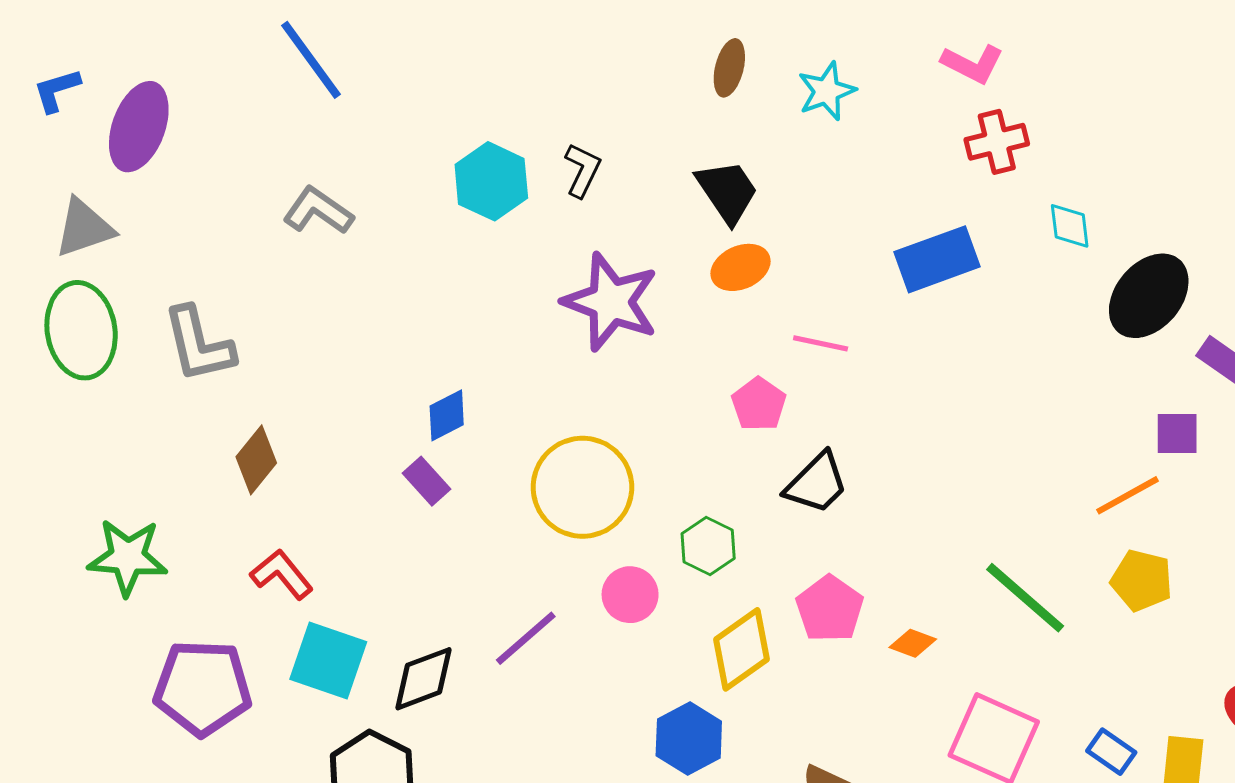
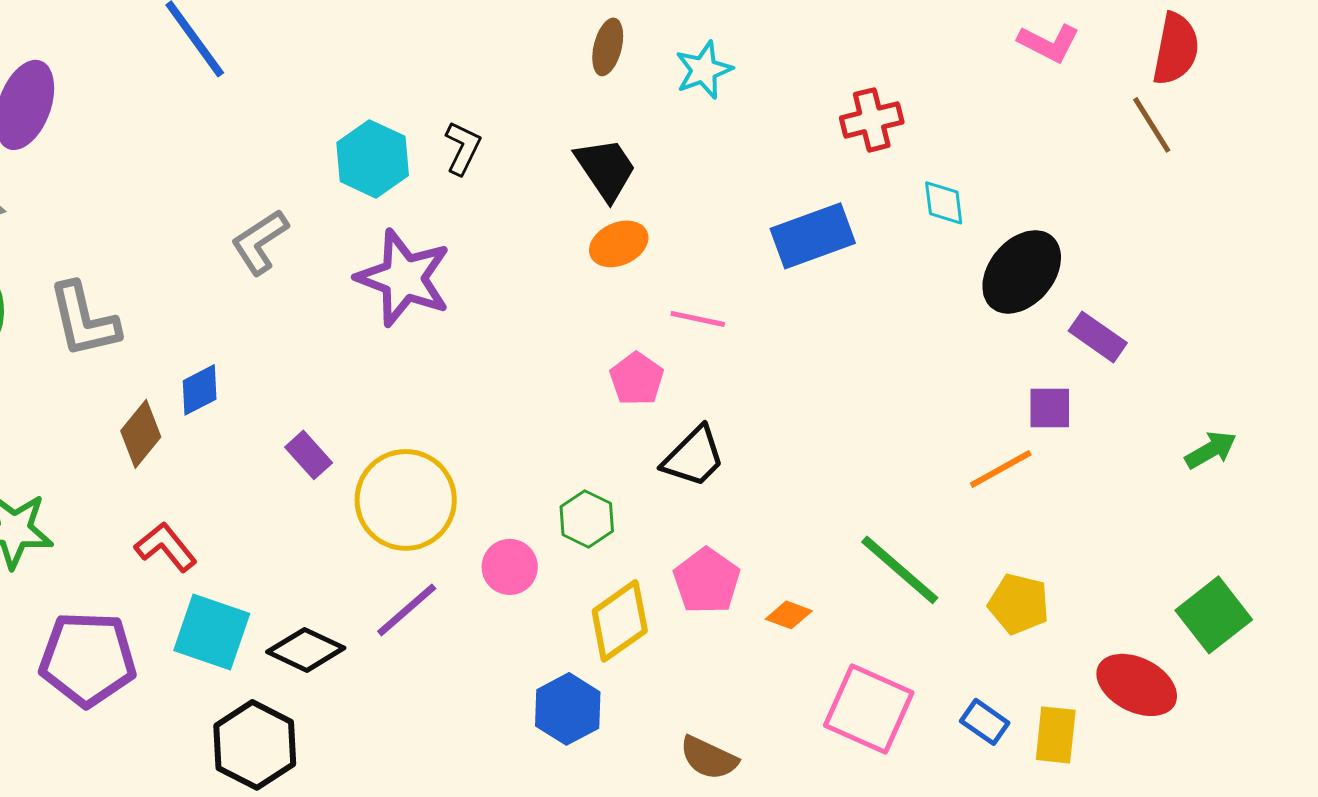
pink L-shape: (972, 64) -> (1049, 43), moved
gray L-shape: (318, 211) -> (260, 242), moved, turned -68
purple star: (611, 302) -> (404, 278), moved
blue diamond: (447, 415) -> (200, 390), moved
yellow circle: (582, 487) -> (406, 500), moved
yellow pentagon: (1142, 580) -> (1019, 604), moved
black diamond: (423, 679) -> (306, 650), turned 46

